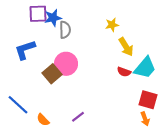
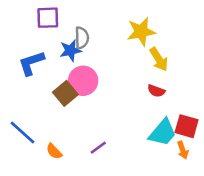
blue star: (53, 18) -> (70, 50), moved
yellow star: (112, 25) -> (141, 32), size x1.6
cyan trapezoid: (145, 68) -> (163, 132), moved

